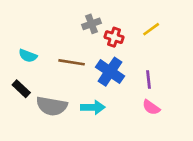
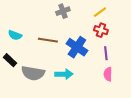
yellow line: (151, 29) -> (100, 12), moved
red cross: (114, 37) -> (101, 30), moved
pink semicircle: (151, 107) -> (108, 74), turned 56

